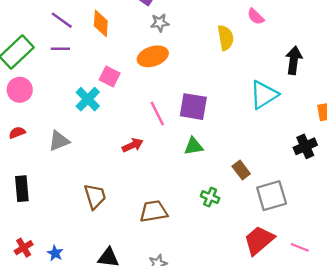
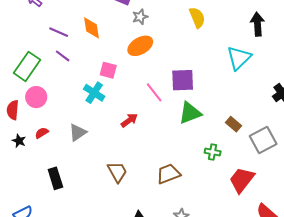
purple line: (60, 49) -> (63, 56), turned 49
red arrow: (133, 145) -> (129, 120), moved
green triangle: (194, 146) -> (190, 113), size x1.4
red trapezoid: (259, 240) -> (242, 180), moved

